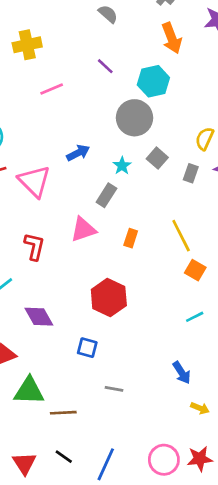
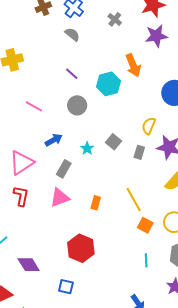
orange arrow: (172, 38) -> (133, 65), moved
pink line: (52, 89) -> (34, 106), moved, turned 54
gray circle: (134, 118) -> (77, 105), moved, size x0.7
pink triangle: (34, 181) -> (21, 163), turned 44
gray rectangle: (106, 195) -> (64, 169), moved
red L-shape: (34, 246) -> (21, 196), moved
cyan line: (195, 317) -> (146, 260), turned -64

